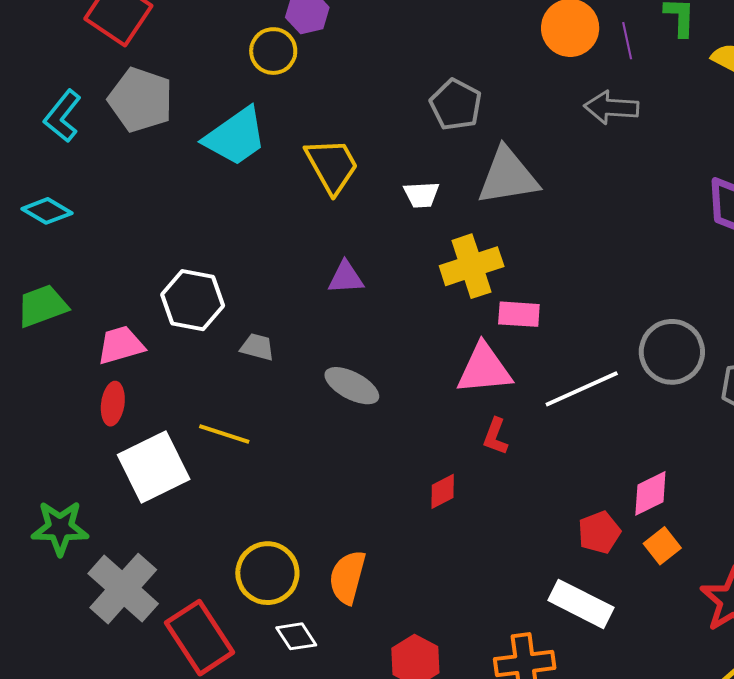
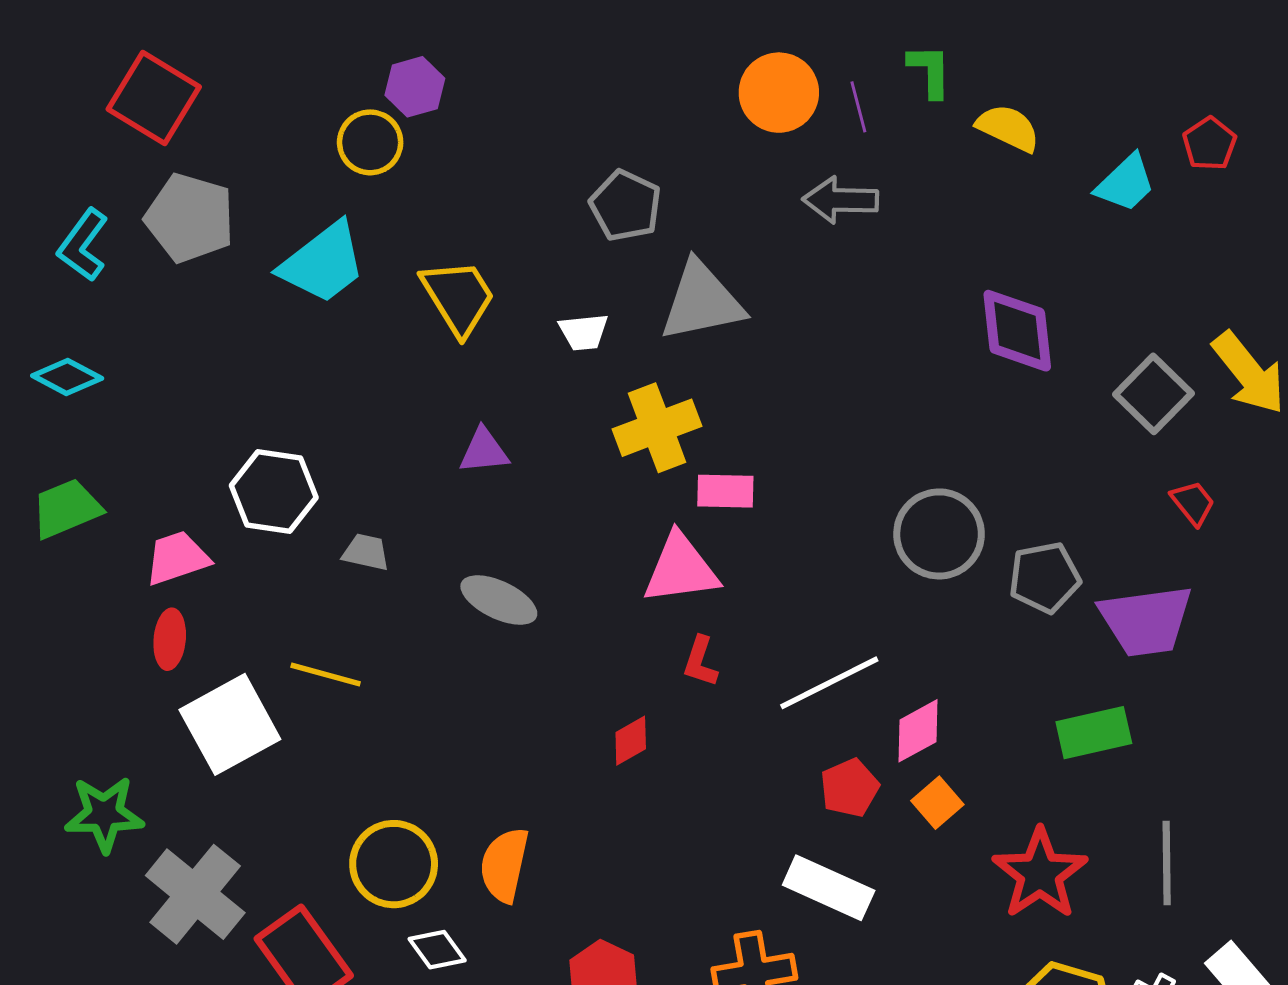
white line: (582, 389) -> (829, 683), moved

